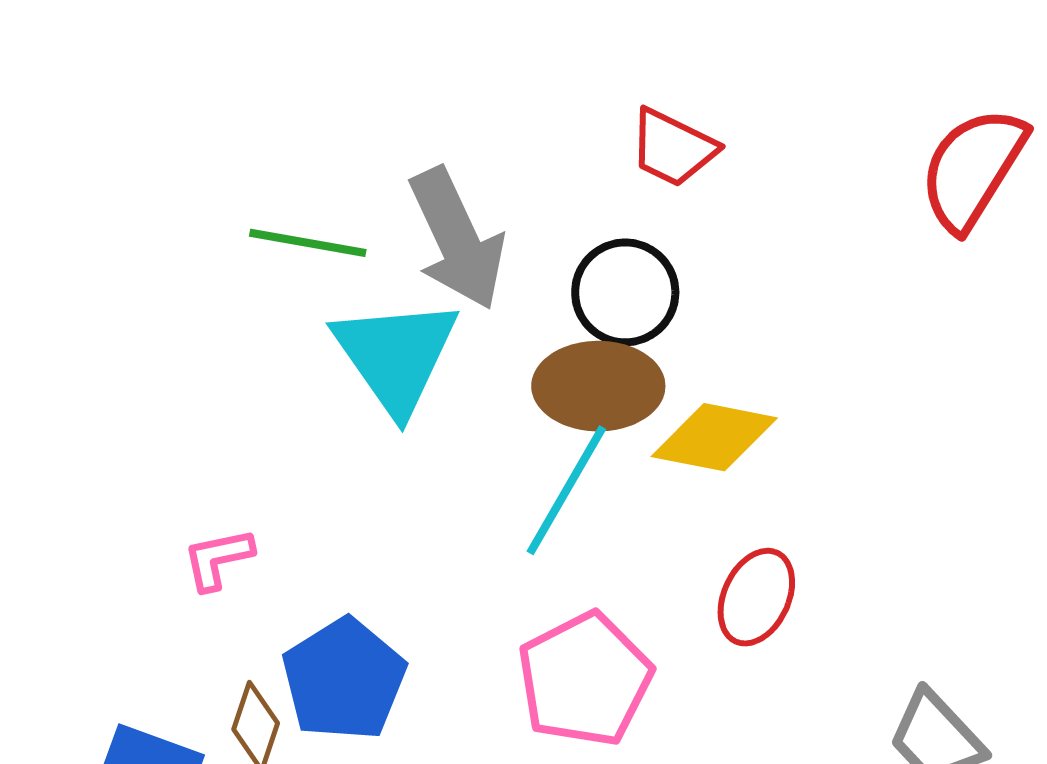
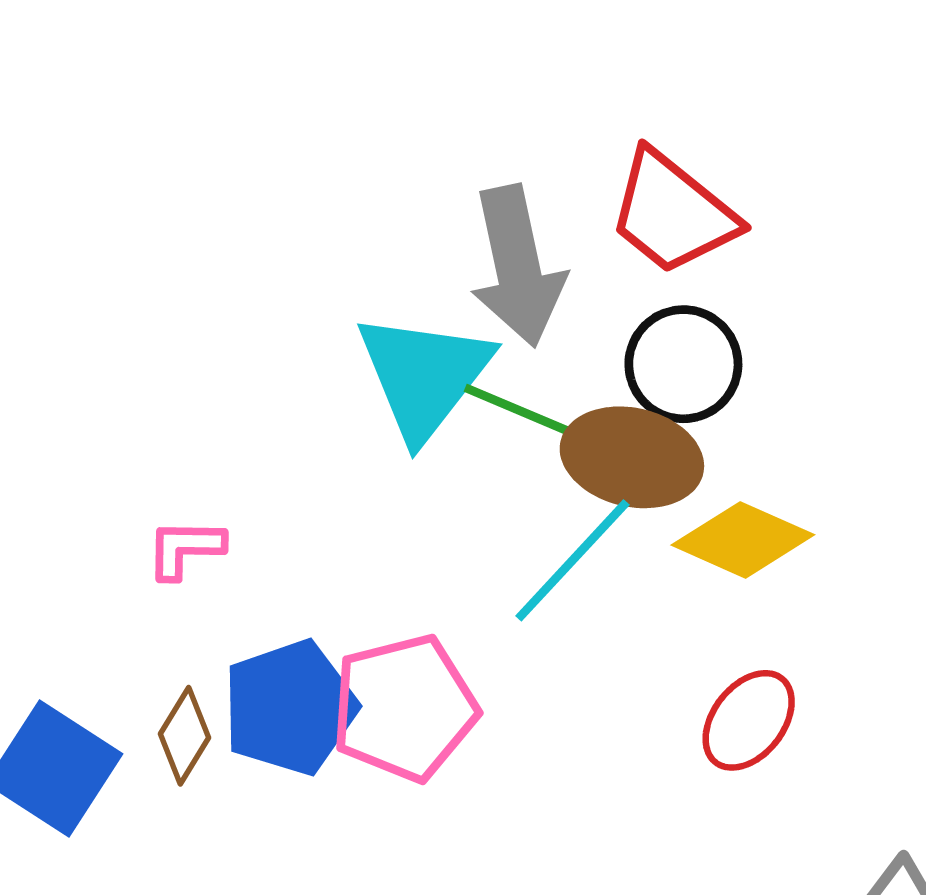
red trapezoid: (673, 148) -> (672, 213), moved, size x1.4
green line: (308, 243) -> (525, 413), moved
pink pentagon: (585, 679) -> (404, 708), moved

